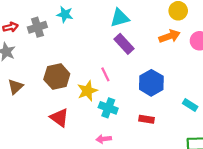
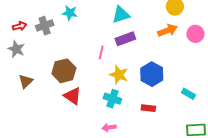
purple rectangle: (124, 44) -> (125, 39), turned -66
pink line: (105, 74) -> (101, 52), moved, turned 40
yellow star: (87, 91) -> (119, 75), moved, turned -30
red triangle: (59, 118) -> (73, 96), moved

